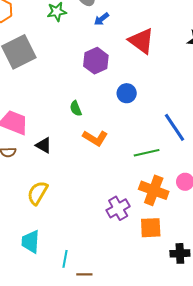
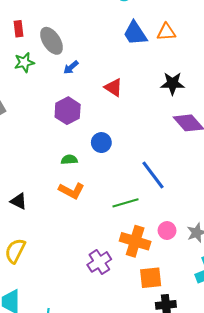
red triangle: (141, 41) -> (113, 88), size x0.7
green semicircle: (76, 108) -> (69, 160), moved, turned 112
orange square: (151, 228) -> (151, 278), moved

